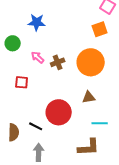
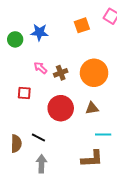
orange square: (100, 29) -> (82, 25), moved
green circle: (13, 43) -> (15, 39), moved
red circle: (59, 112) -> (61, 108), moved

